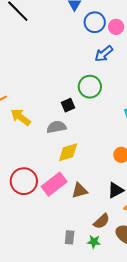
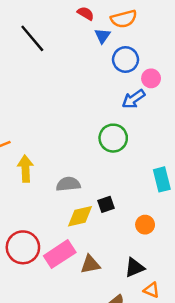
pink circle: (116, 27) -> (151, 78), moved
black square: (68, 105) -> (106, 204), moved
yellow arrow: (21, 117) -> (25, 169), turned 45

